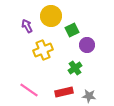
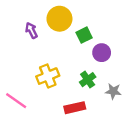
yellow cross: (43, 50) -> (48, 76), moved
pink line: (29, 90) -> (16, 101), moved
gray star: (89, 96) -> (113, 91), moved

